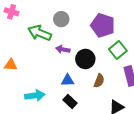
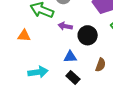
orange triangle: (11, 65) -> (24, 36), moved
brown semicircle: (99, 81) -> (101, 65), moved

